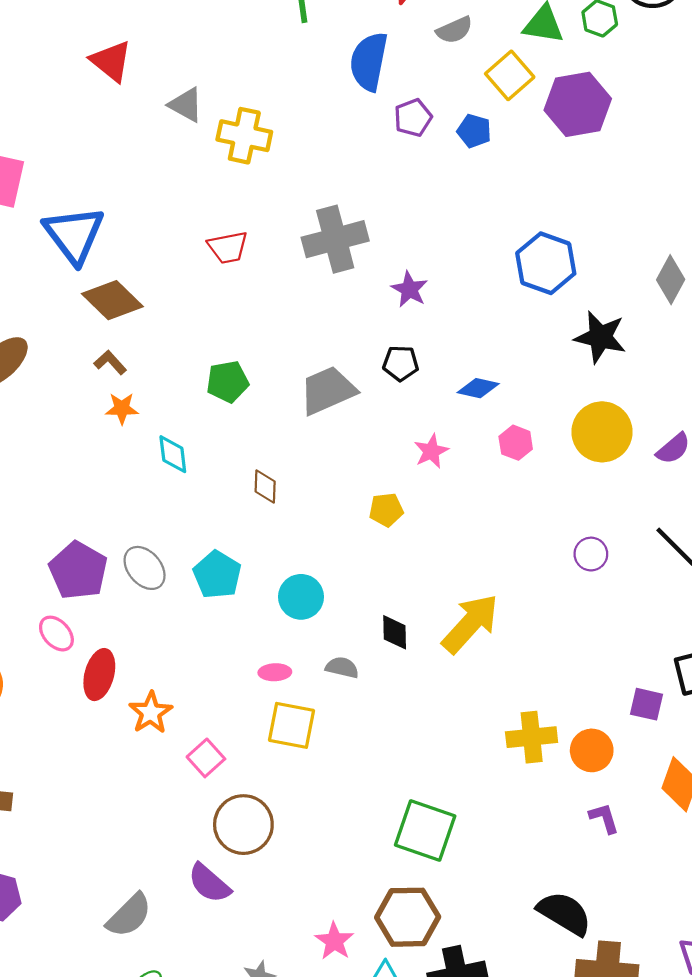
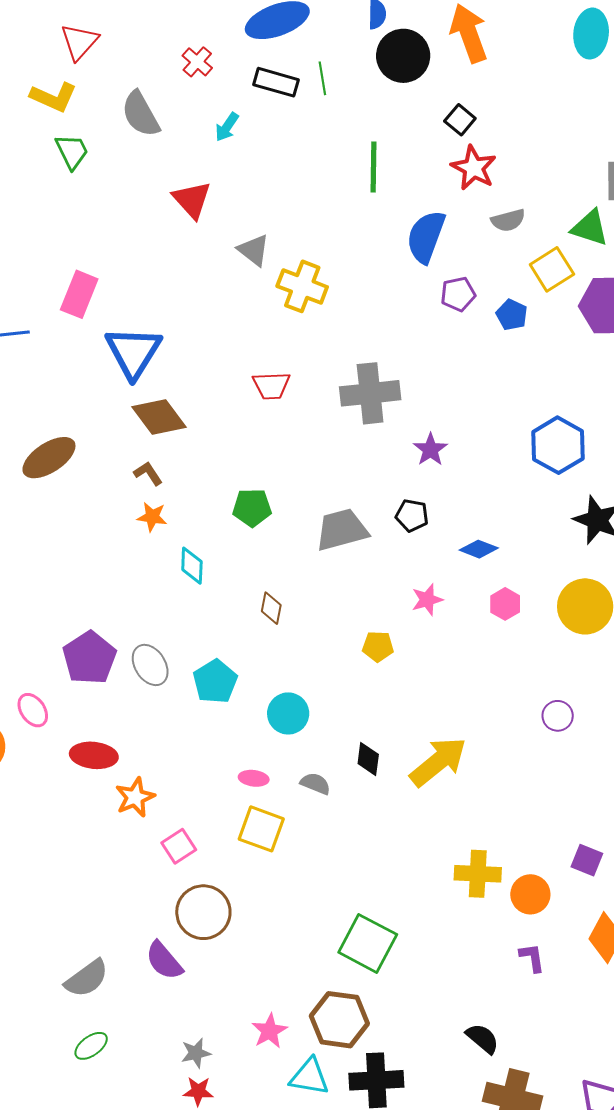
pink ellipse: (56, 634) -> (33, 710), moved
red ellipse: (99, 675) -> (94, 755), turned 72
black semicircle: (564, 913) -> (482, 1038), size x0.7

